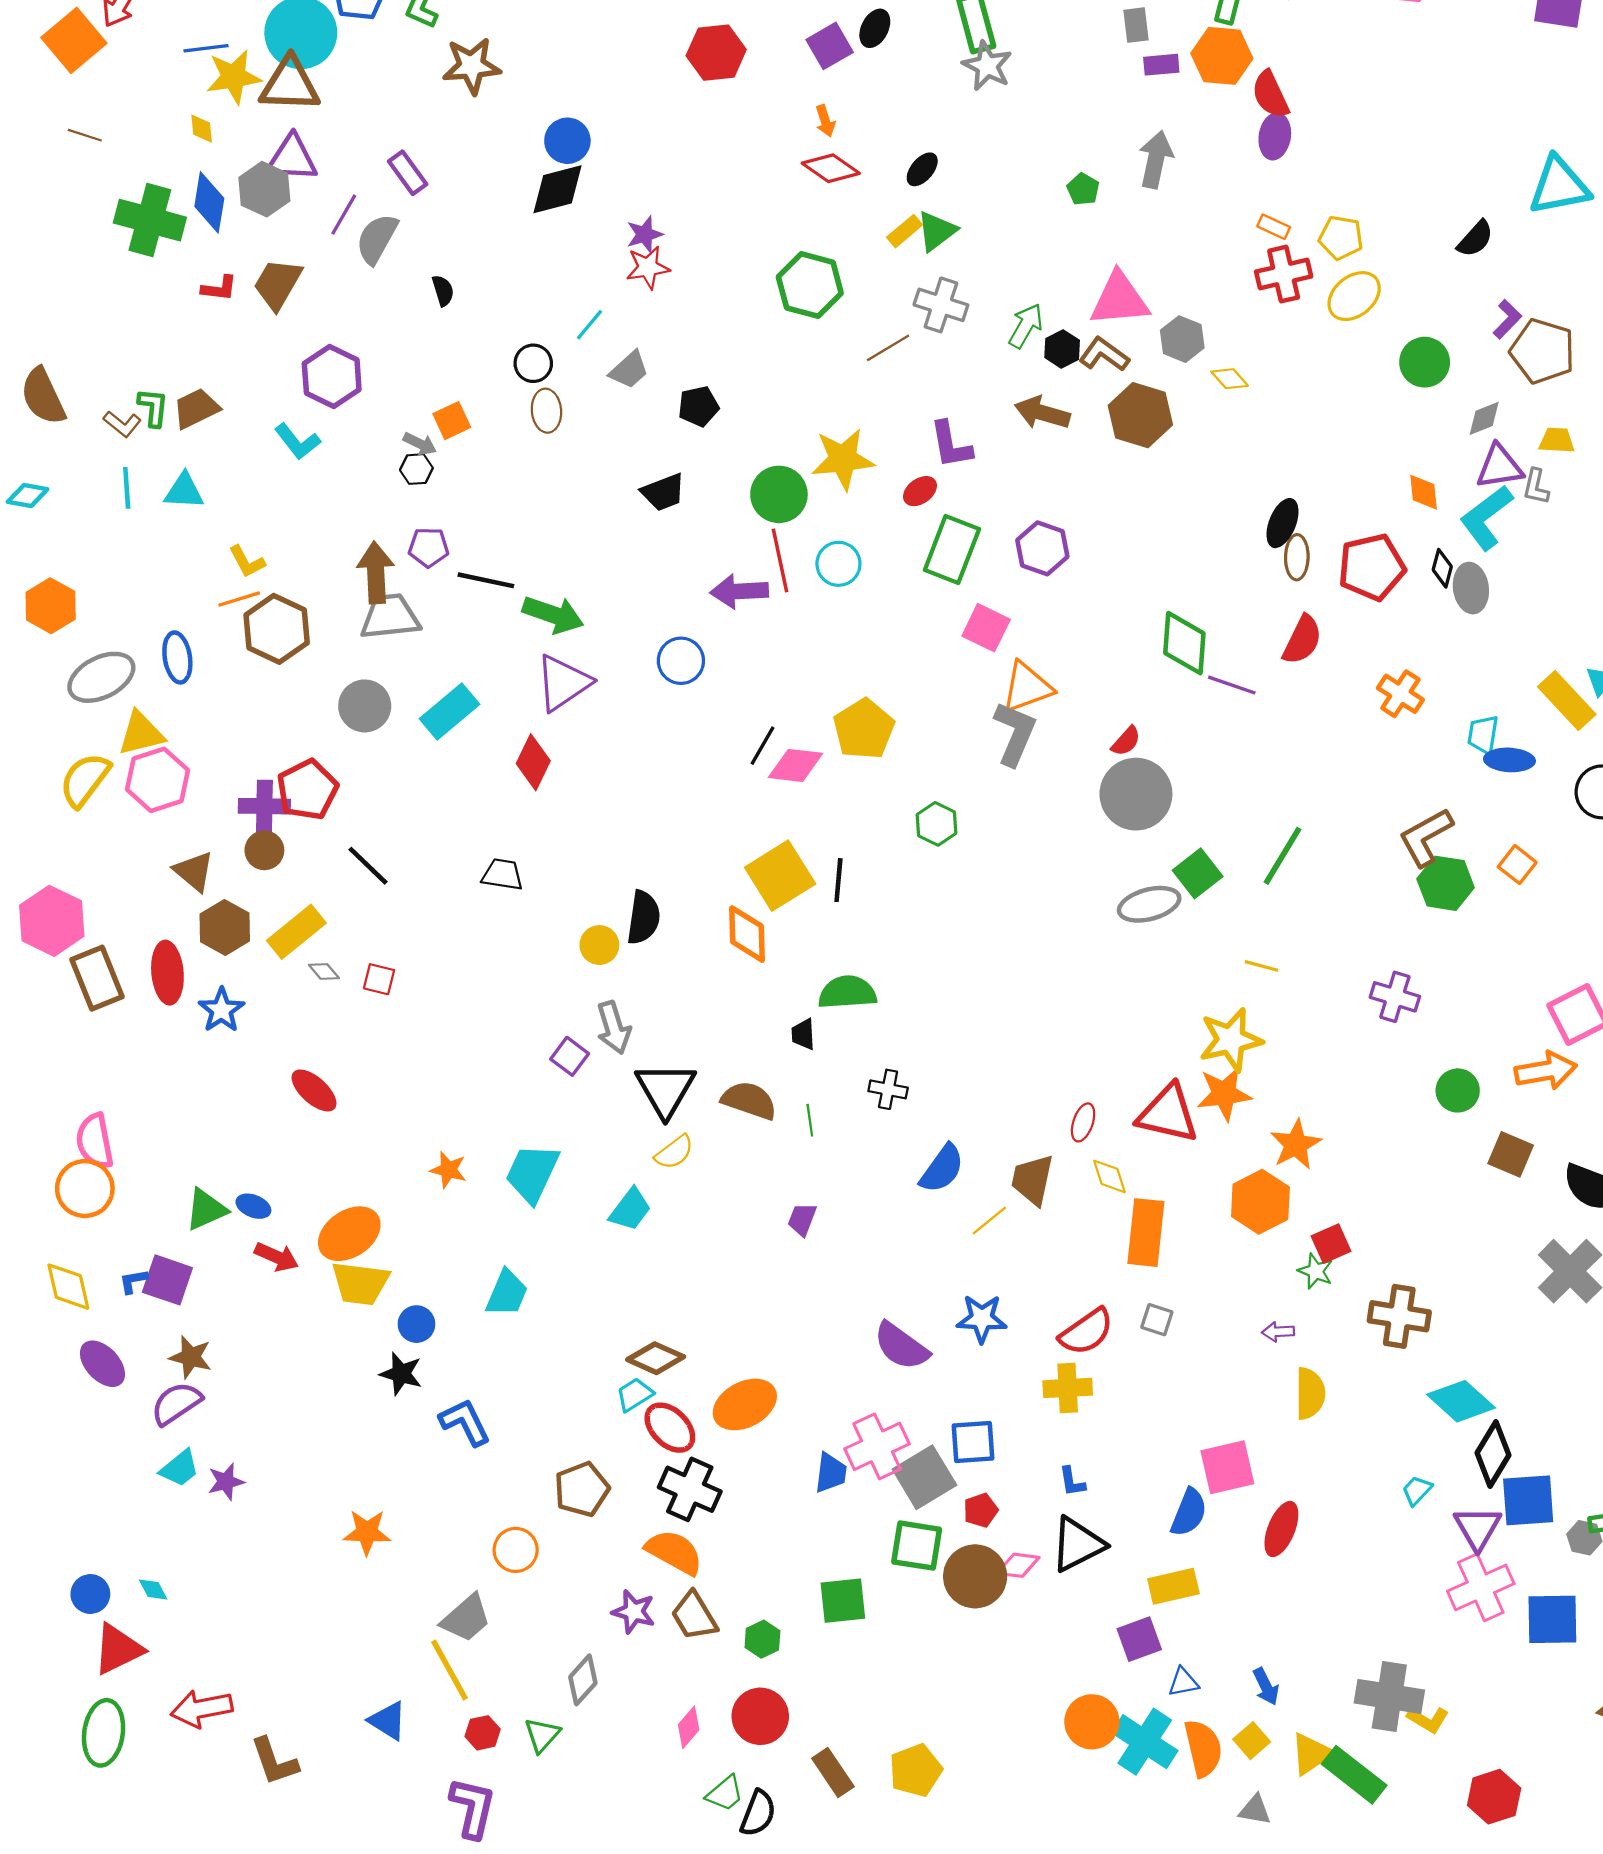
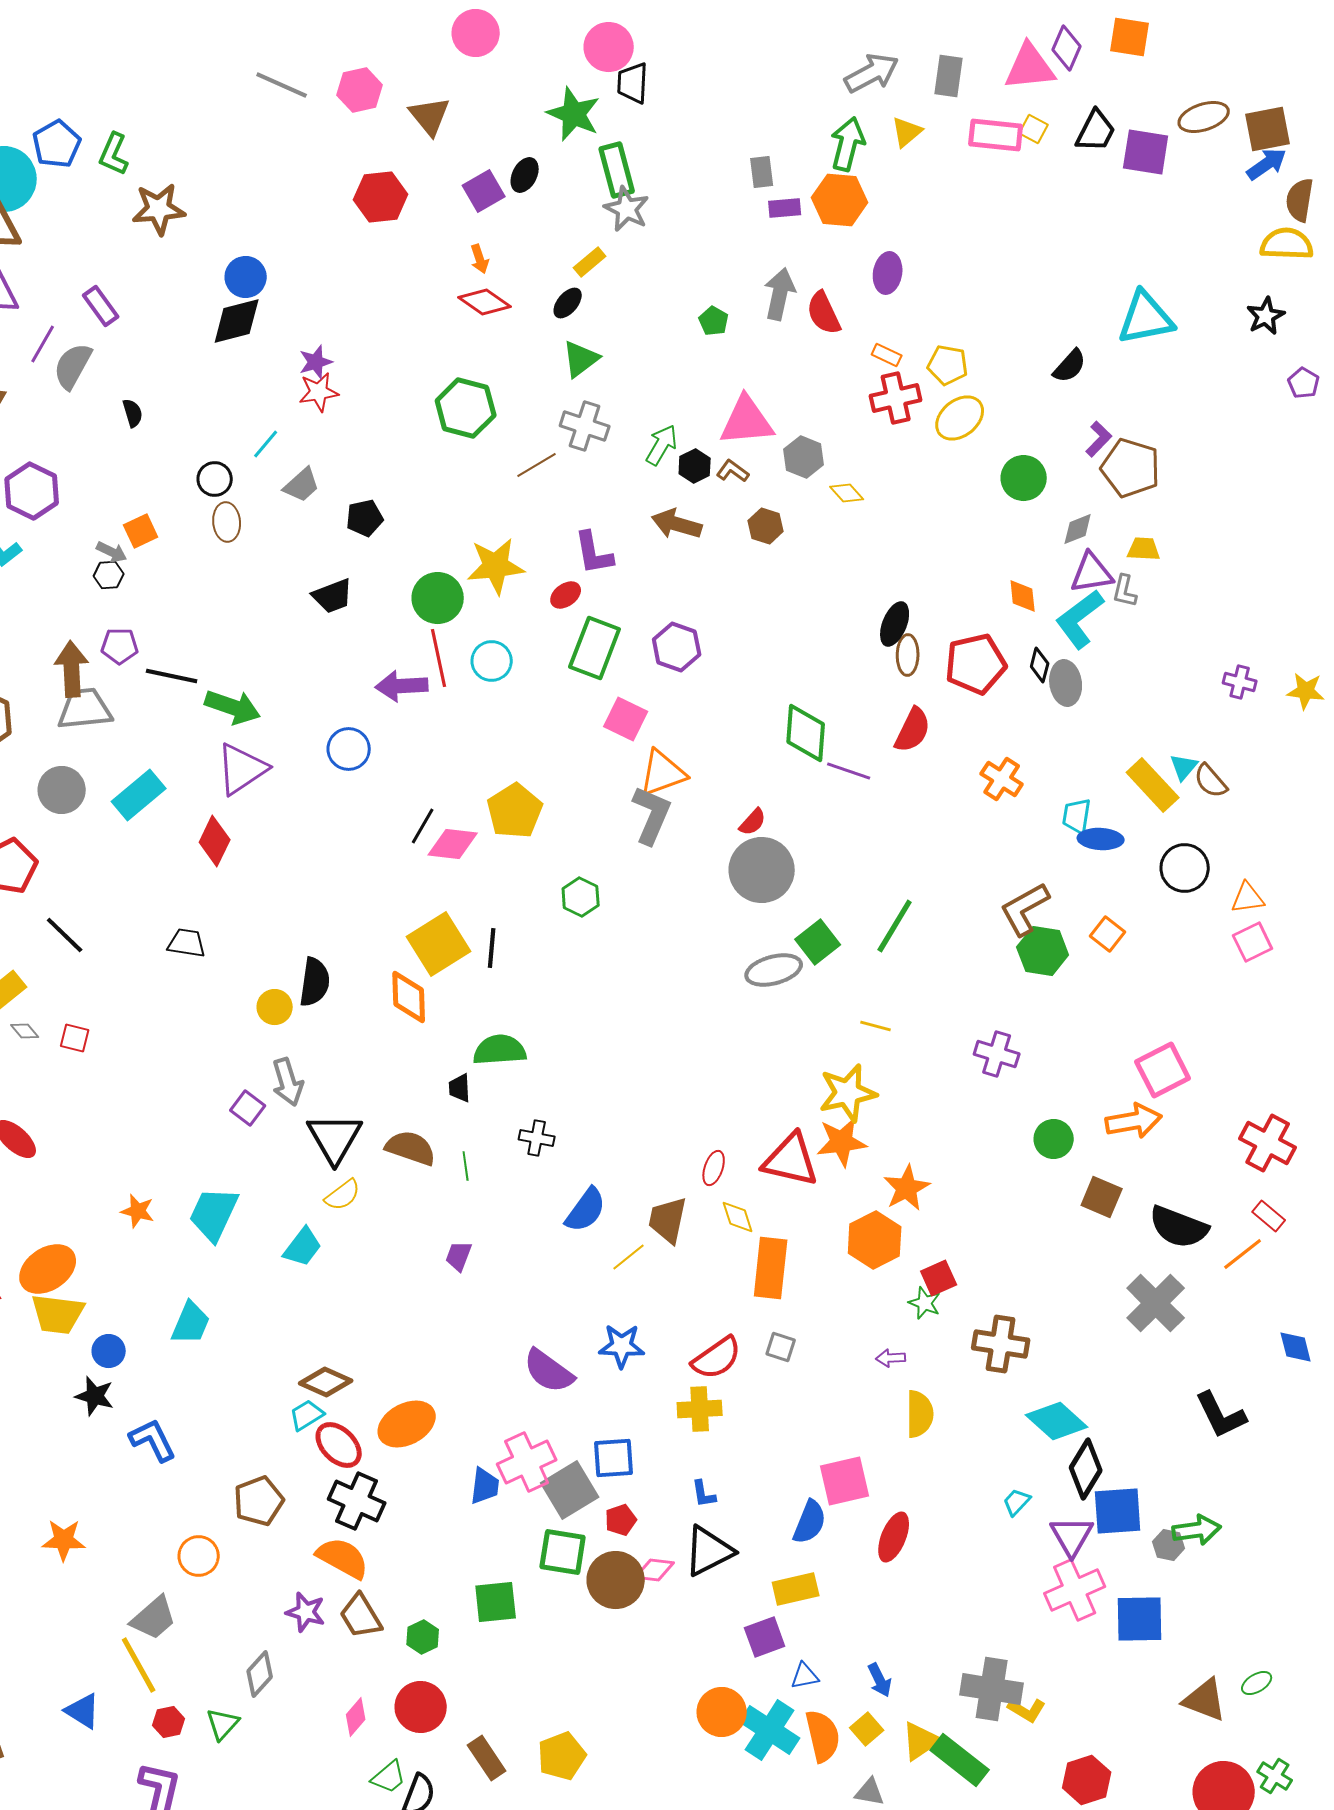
red semicircle: (1270, 94) -> (824, 313), moved
yellow rectangle: (905, 231) -> (590, 262), moved
brown L-shape: (1104, 354) -> (733, 471), size x0.7
brown hexagon: (1140, 415) -> (766, 526), size x0.6

